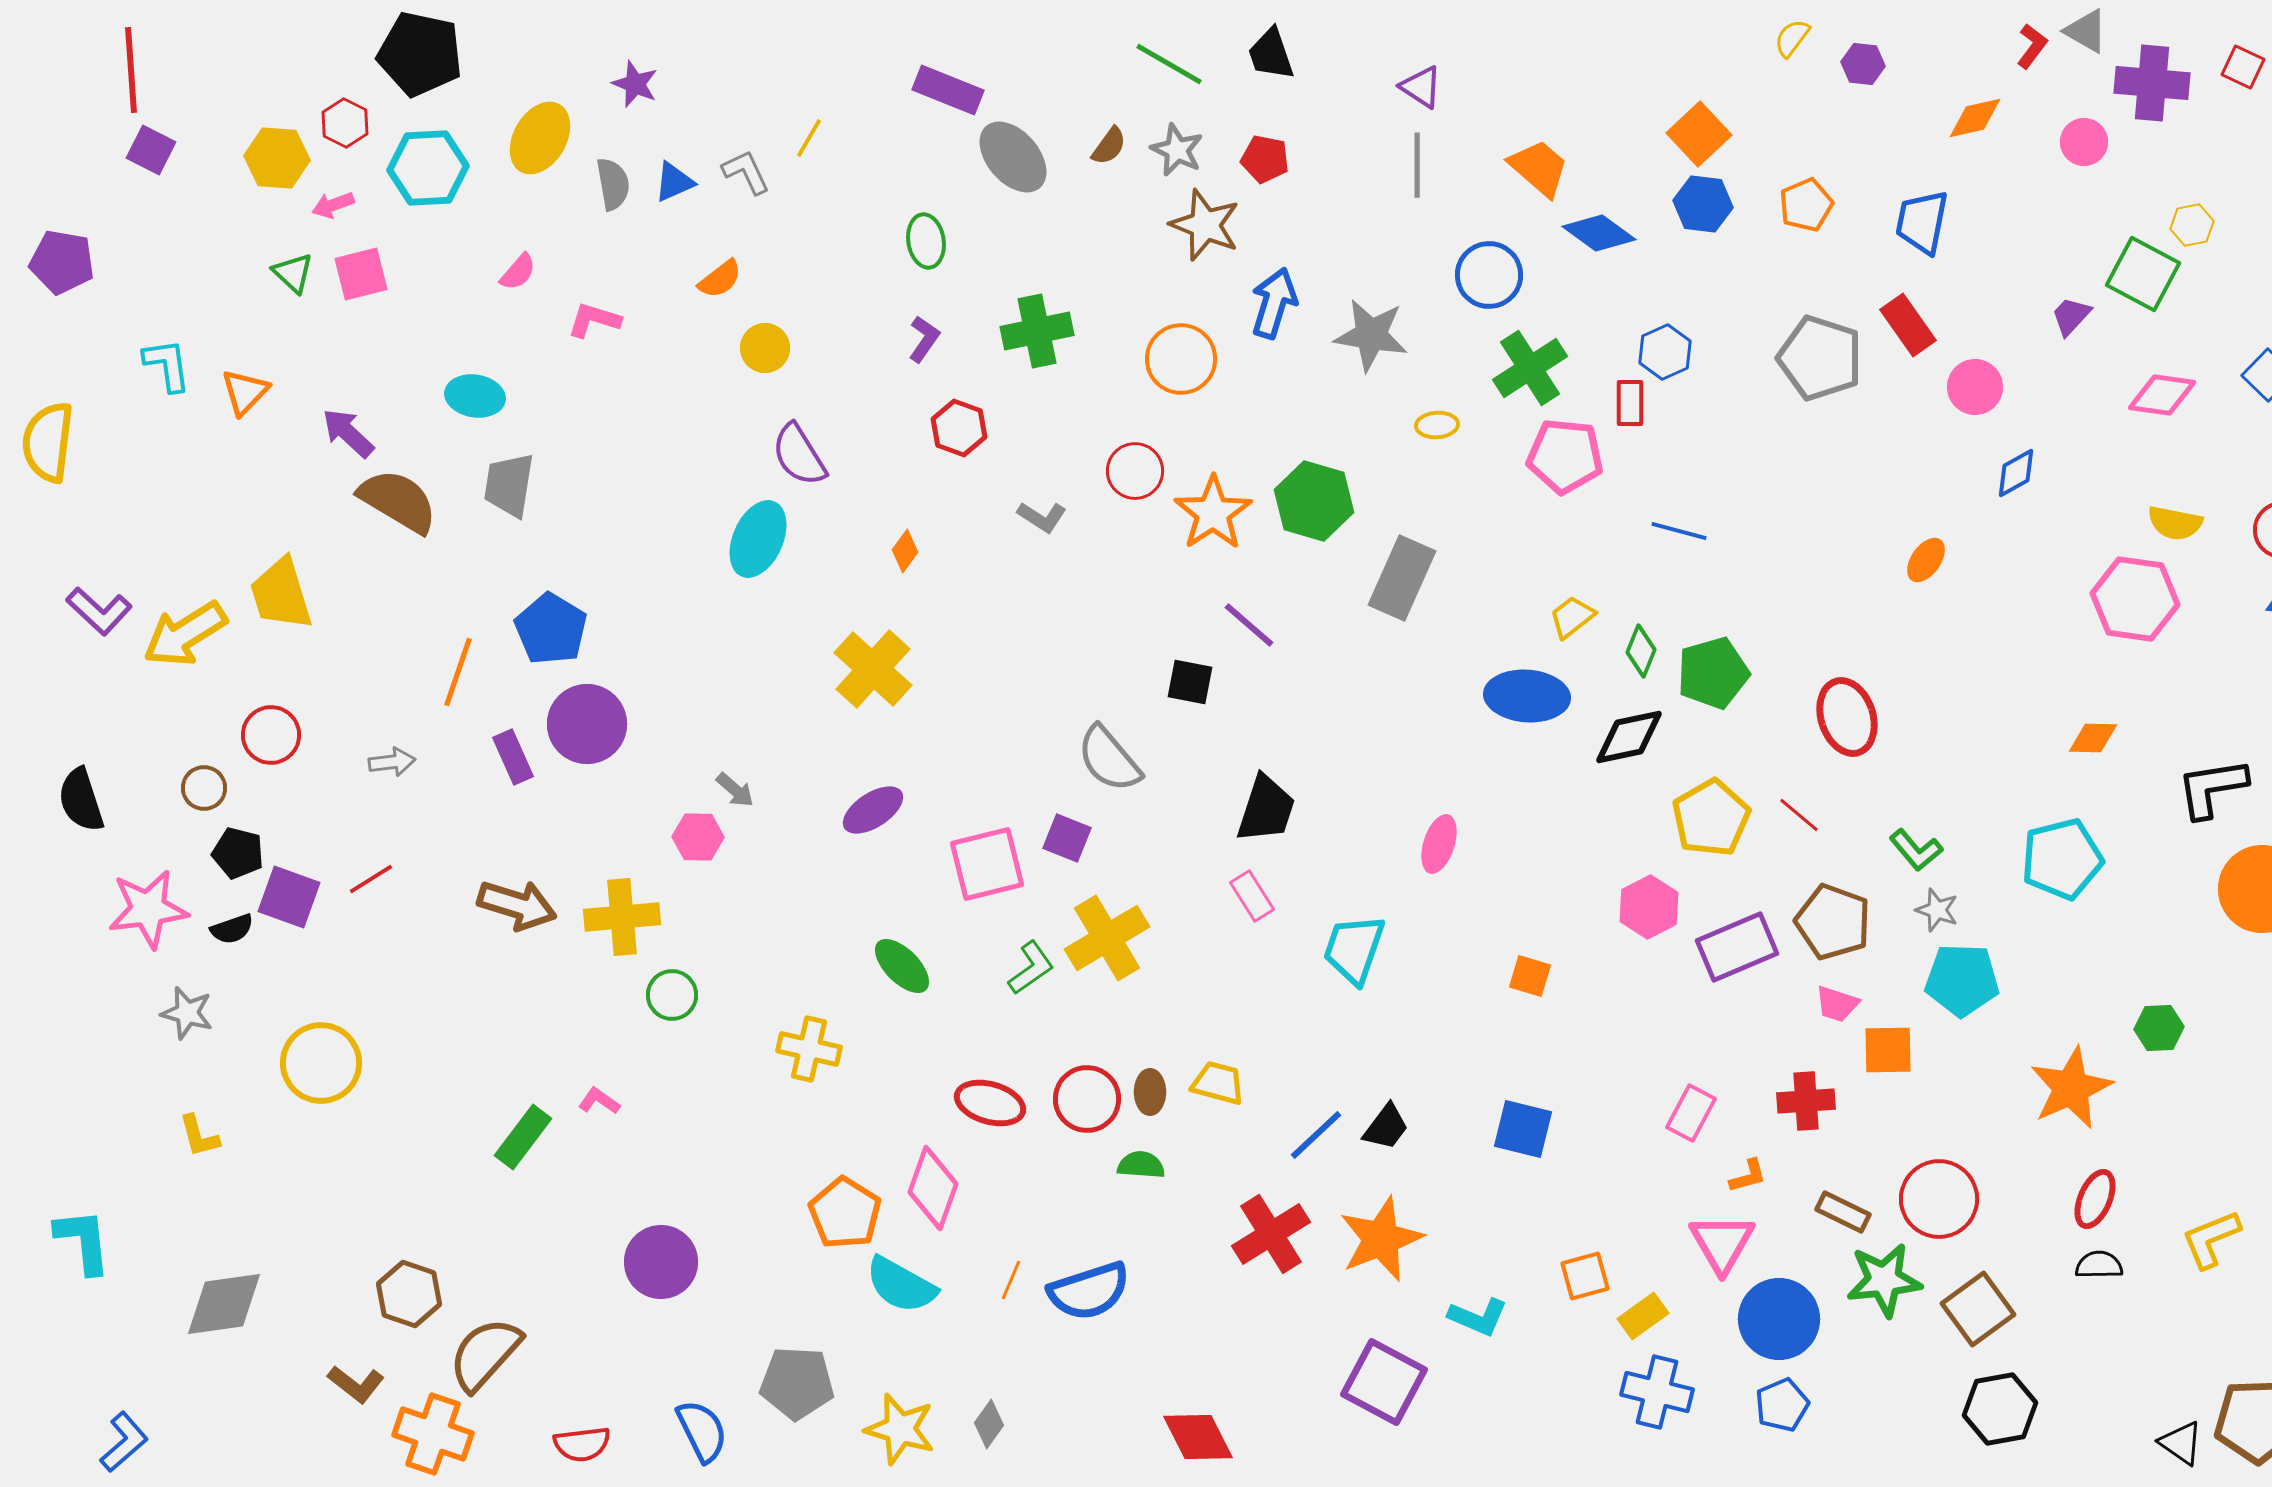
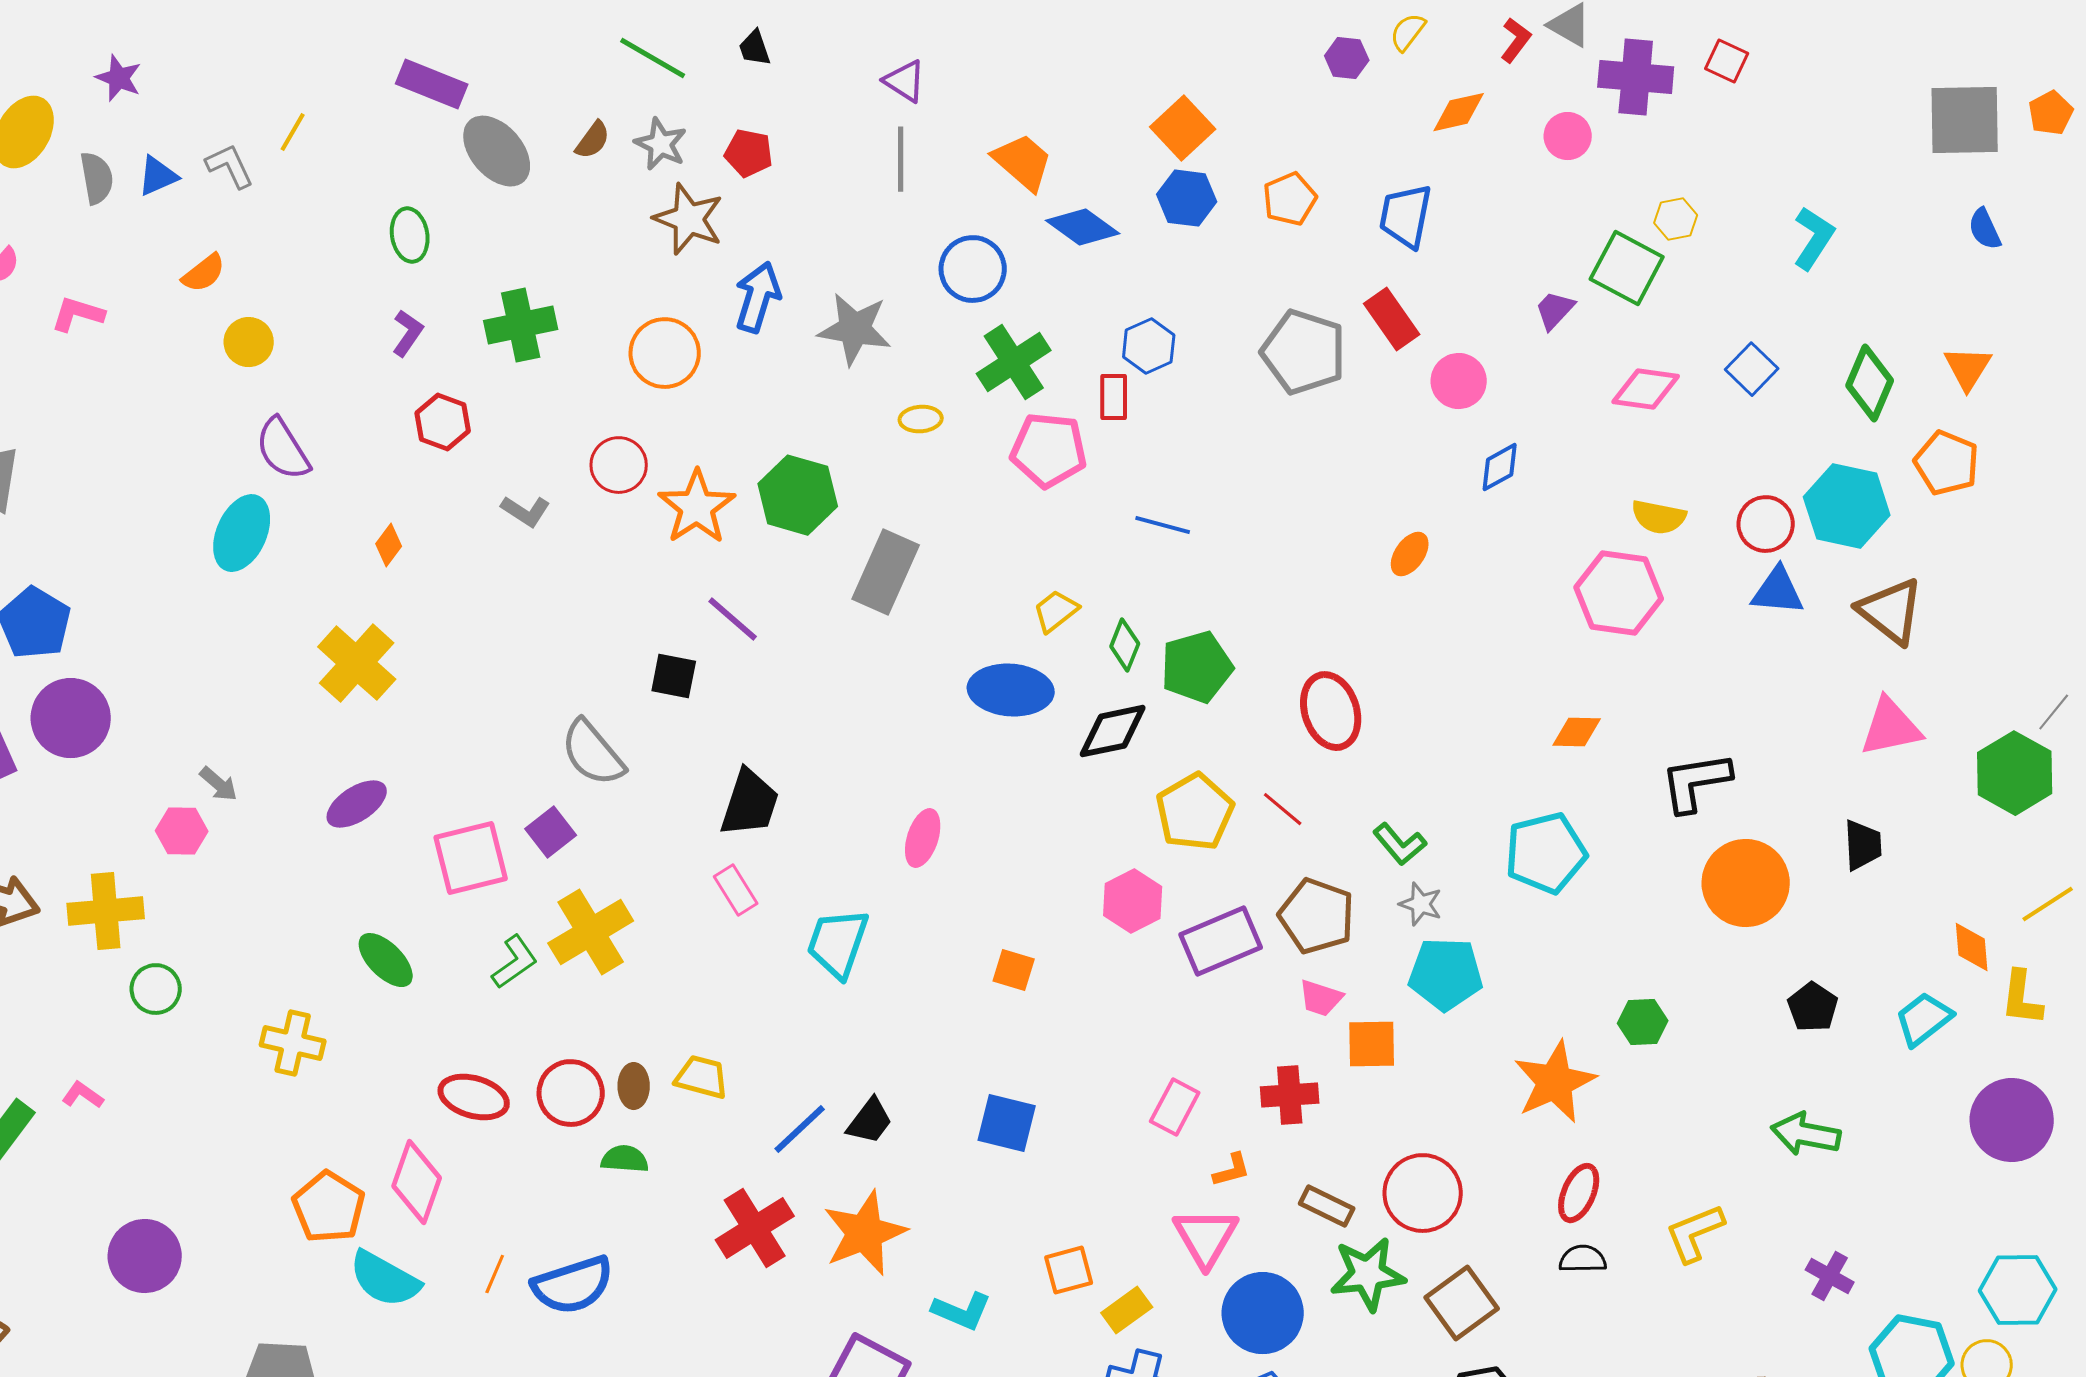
yellow semicircle: (1792, 38) -> (1408, 32), moved
black trapezoid: (1271, 54) -> (755, 48), size x0.7
purple square: (1067, 838) -> (551, 832), turned 30

